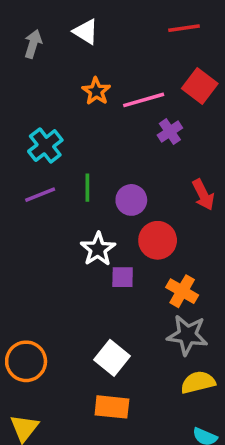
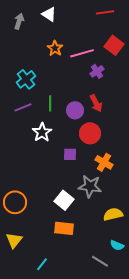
red arrow: (203, 195) -> (96, 103), moved
white star: (98, 249) -> (42, 132), moved
gray star: (187, 335) -> (90, 186), moved

